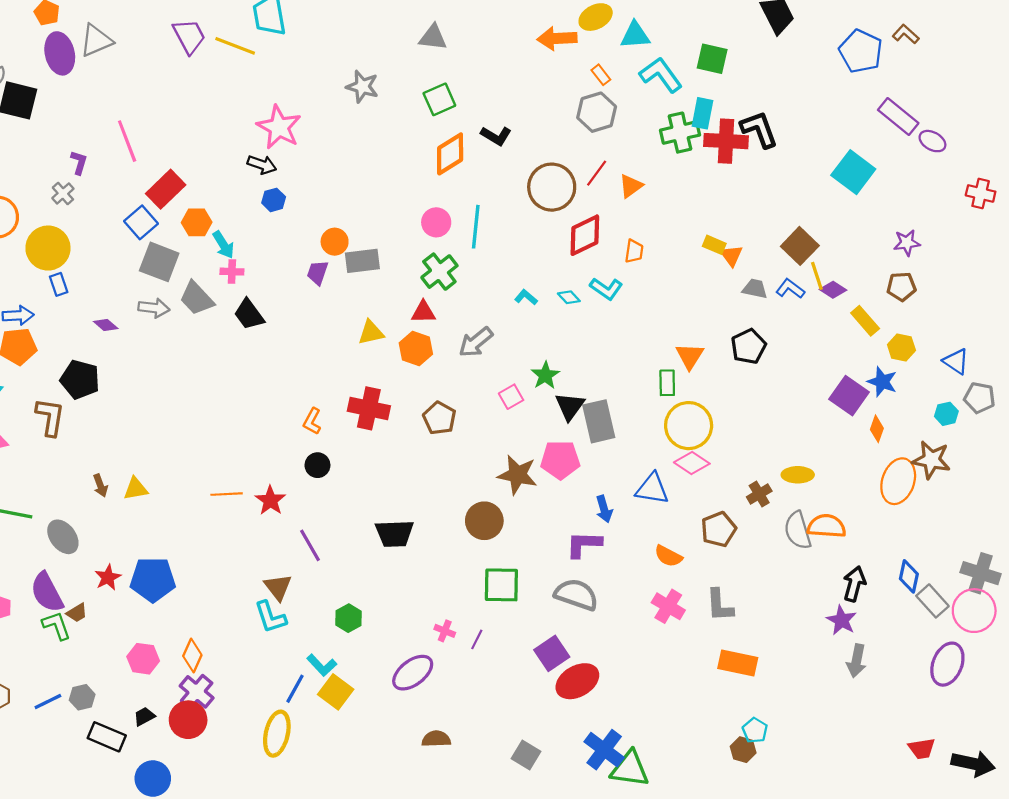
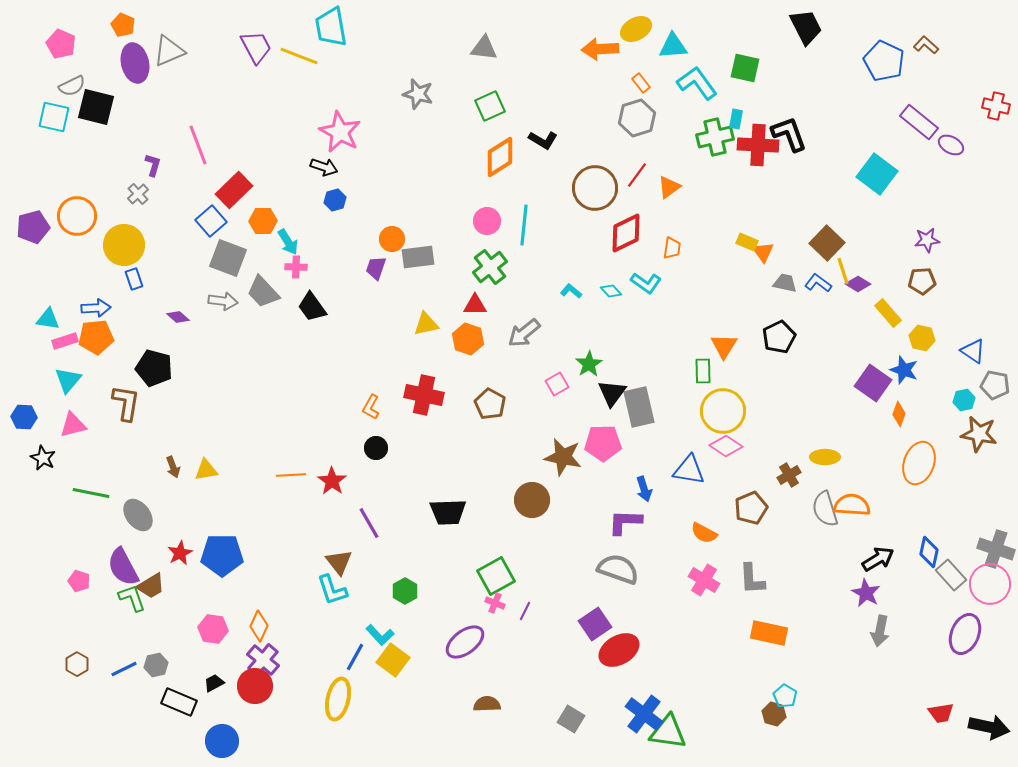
cyan rectangle: (702, 113) -> (736, 119), size x0.7
red cross: (981, 193) -> (996, 106), moved
brown star: (931, 460) -> (979, 434), moved
black arrow: (854, 584) -> (878, 559), turned 44
green square: (501, 585) -> (496, 576), moved, turned -30
brown trapezoid: (77, 613) -> (151, 586), size x1.4

